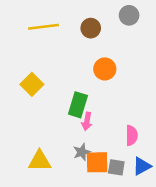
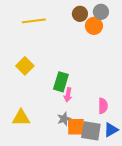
brown circle: (91, 28) -> (80, 14), moved
orange circle: (105, 69) -> (94, 26), moved
yellow triangle: (40, 161) -> (21, 118), moved
gray square: (116, 167) -> (91, 131), size x1.5

